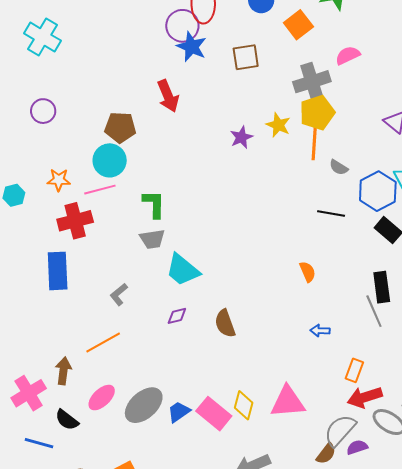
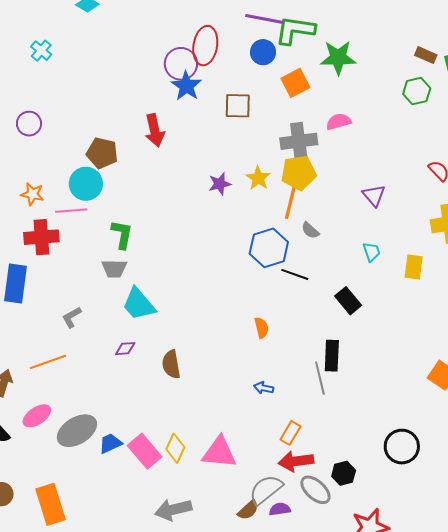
cyan cross: (42, 37) -> (41, 51), size x0.6
blue hexagon: (378, 191) -> (269, 248), moved

